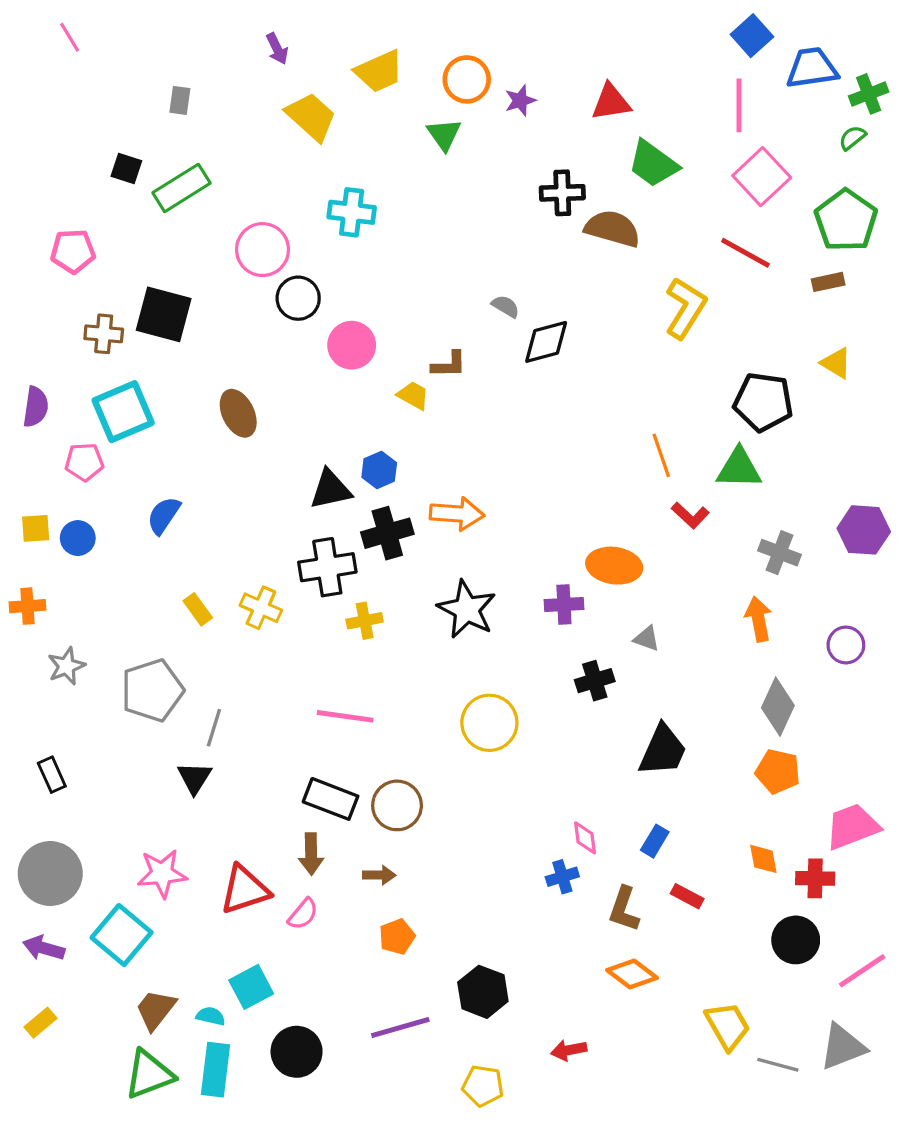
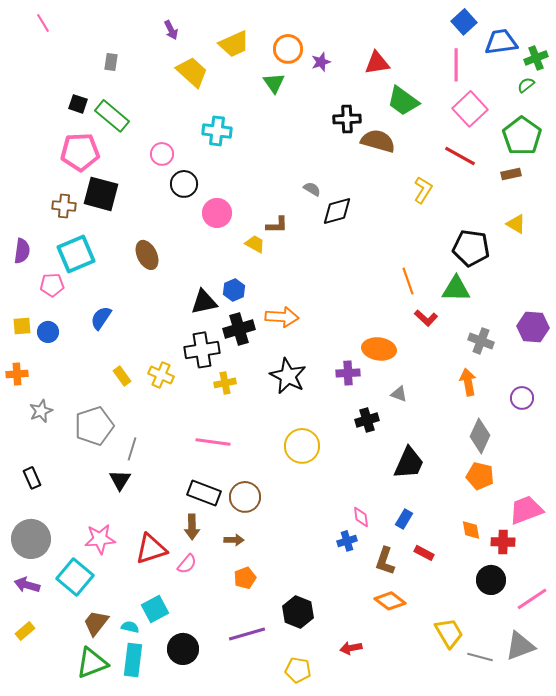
green rectangle: (181, 188) -> (112, 116), turned 72
pink circle: (263, 250) -> (162, 154), size x0.7
pink pentagon: (73, 251) -> (80, 152), moved, size x1.4
yellow L-shape: (685, 308) -> (423, 190), size x0.7

